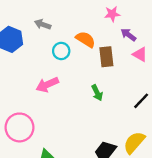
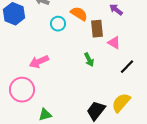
pink triangle: (140, 54) -> (114, 43), moved
pink arrow: (47, 85) -> (39, 62), moved

